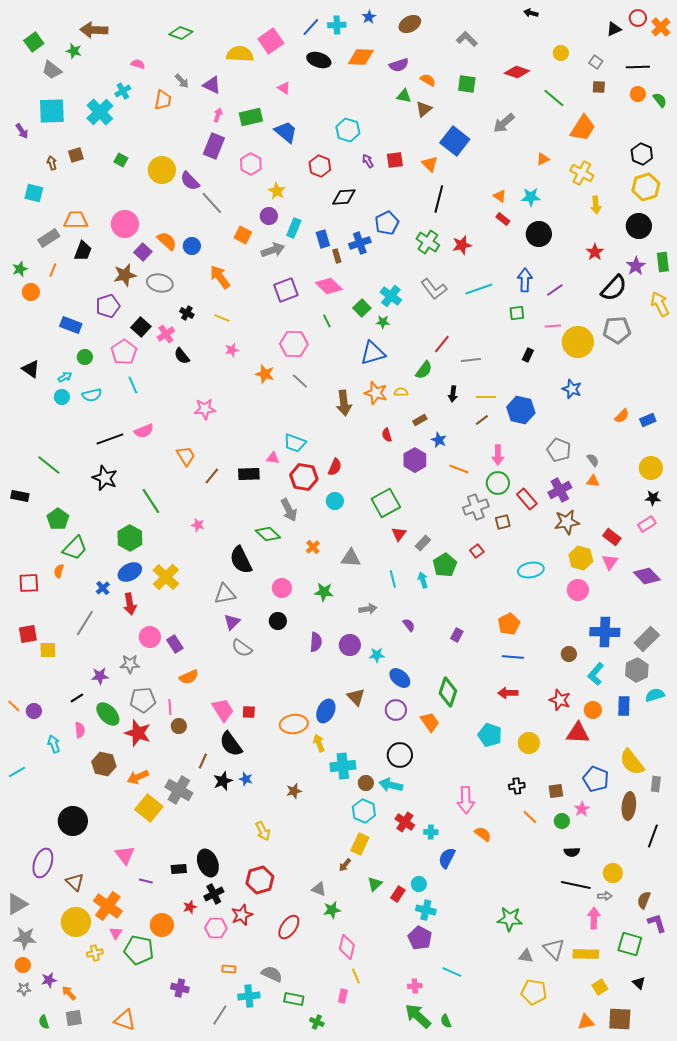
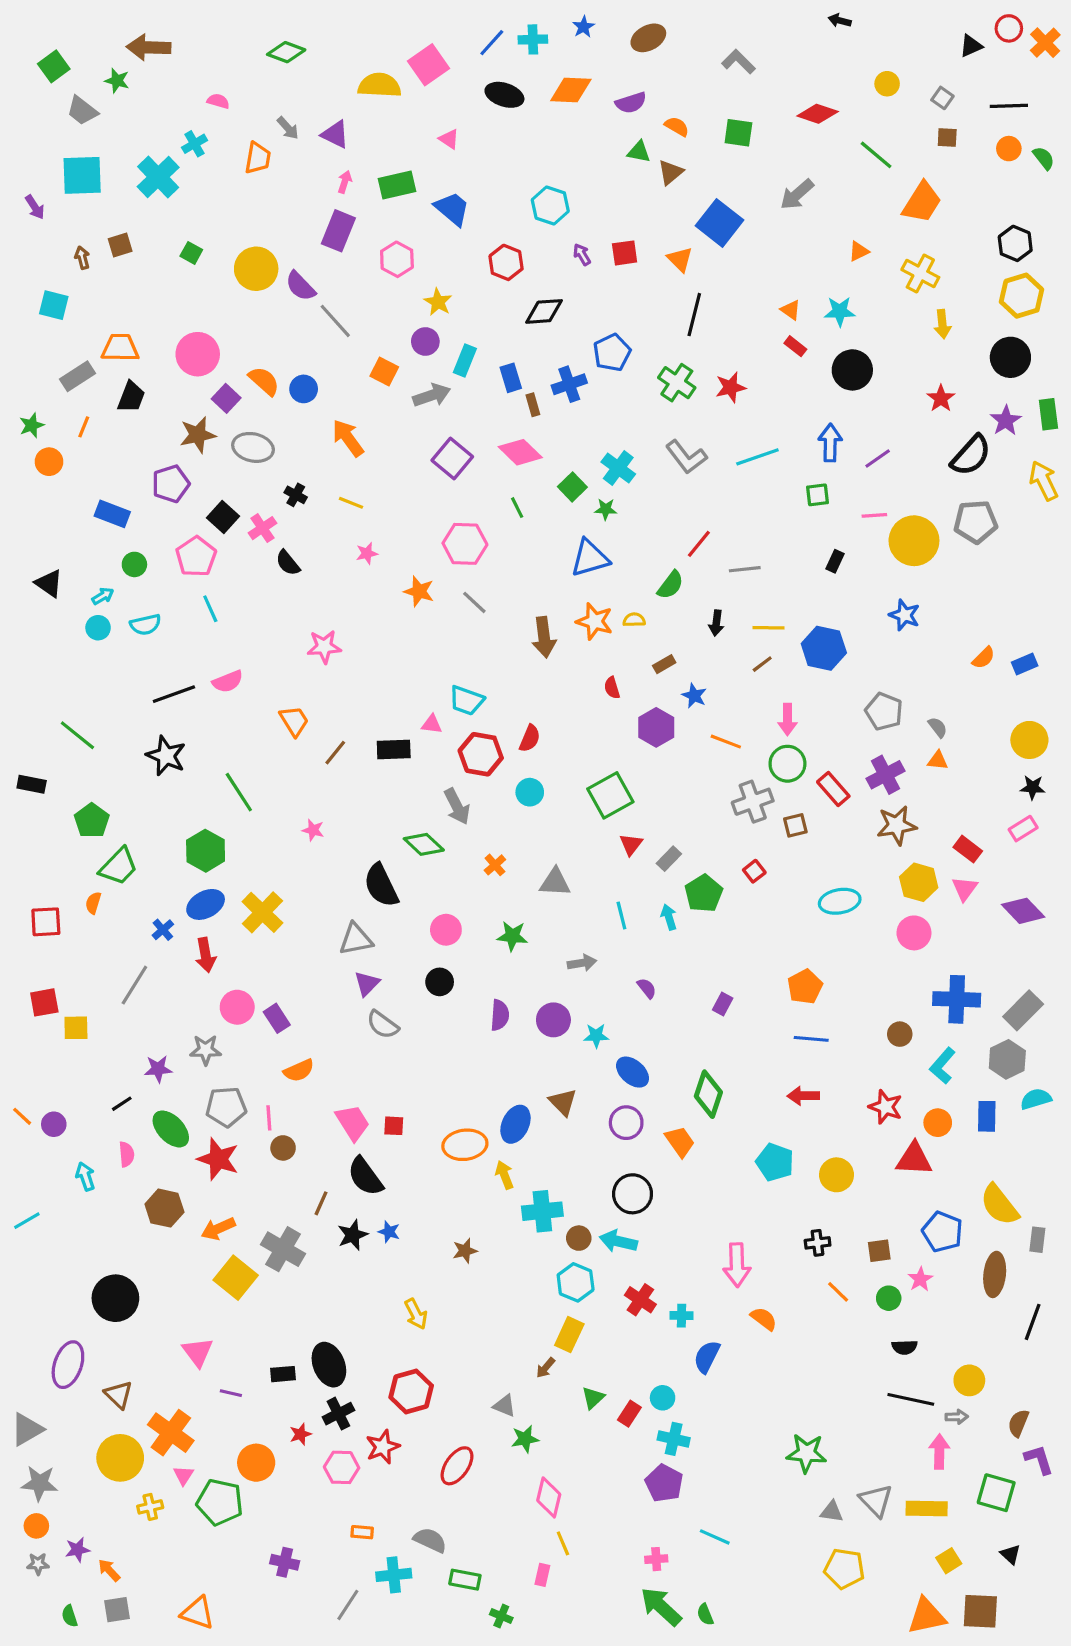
purple square: (286, 290) -> (452, 459), turned -30
orange triangle: (586, 1022) -> (927, 1616), size x1.5

